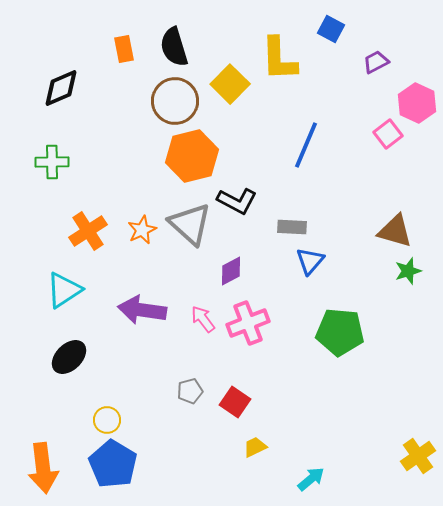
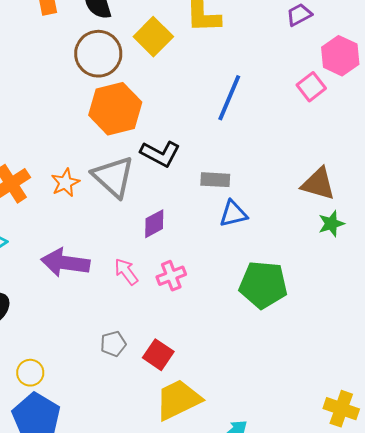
blue triangle: (310, 261) -> (233, 214), turned 36
pink cross: (248, 323) -> (171, 276), size x0.7
yellow trapezoid: (255, 447) -> (178, 400), size x2.0
yellow cross: (418, 456) -> (341, 409), turned -36

